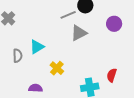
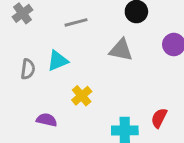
gray line: (68, 15) -> (76, 22), moved
gray triangle: (79, 33) -> (121, 50), turned 30

